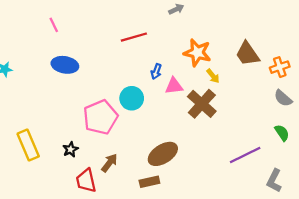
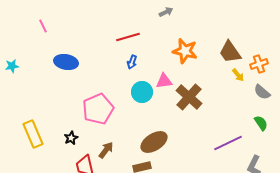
pink line: (54, 25) -> (43, 26), moved
blue arrow: (156, 72) -> (132, 62), moved
yellow arrow: (213, 76) -> (238, 75), moved
cyan circle: (132, 98) -> (142, 92), moved

